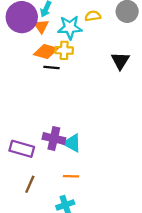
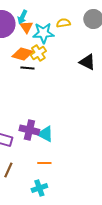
orange triangle: (41, 26) -> (26, 27), moved
yellow cross: (64, 50) -> (38, 53), turned -35
black triangle: (120, 61) -> (87, 62), turned -36

